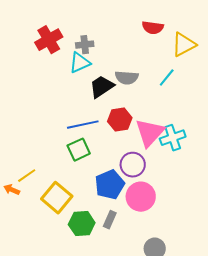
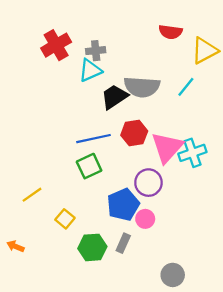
gray semicircle: (127, 78) -> (142, 87), size x1.4
orange arrow: (12, 190) -> (15, 246), moved
pink circle: (141, 197) -> (145, 219), moved, size x0.6
yellow square: (57, 198) -> (65, 219), size x0.6

